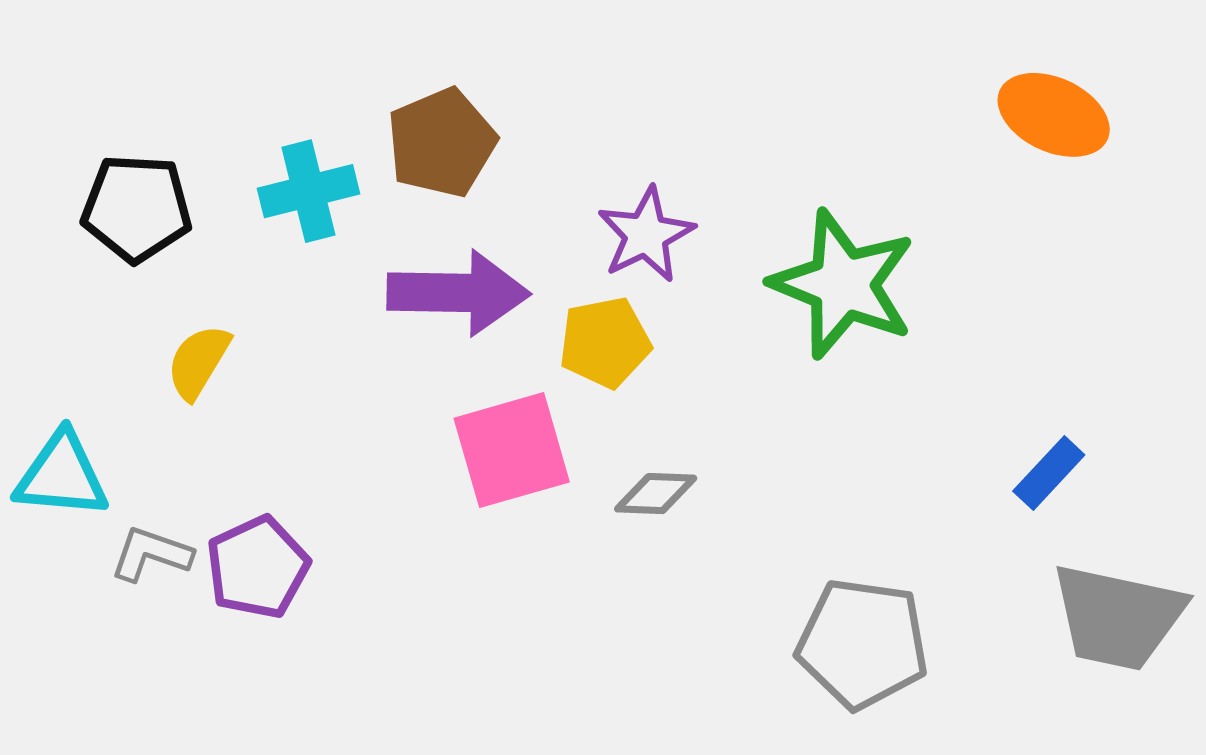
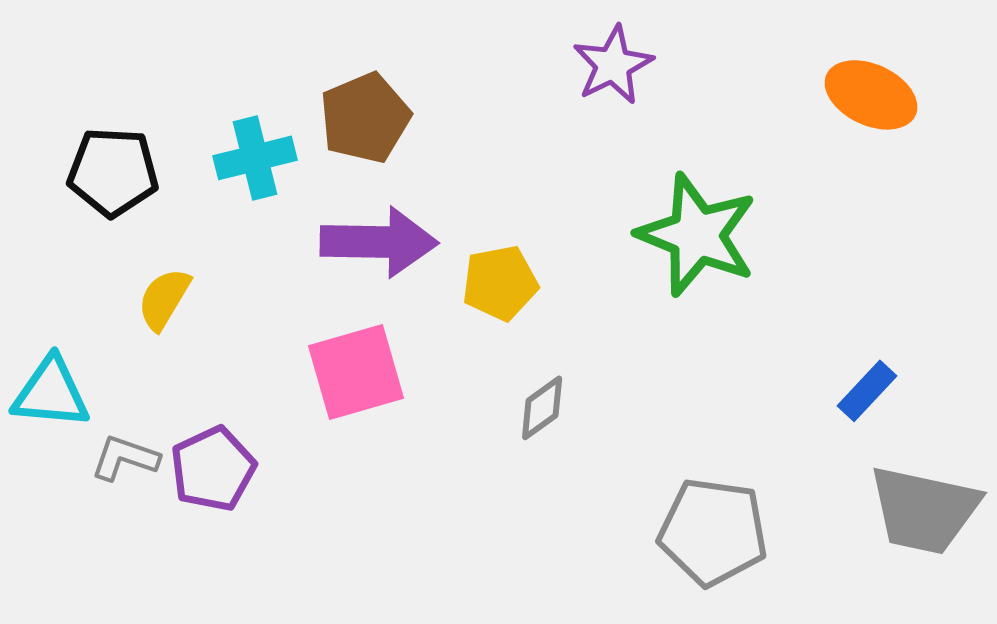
purple star: (646, 235) -> (613, 65), moved
pink square: (512, 450) -> (356, 372), moved
gray diamond: (656, 494) -> (542, 408), turned -38

